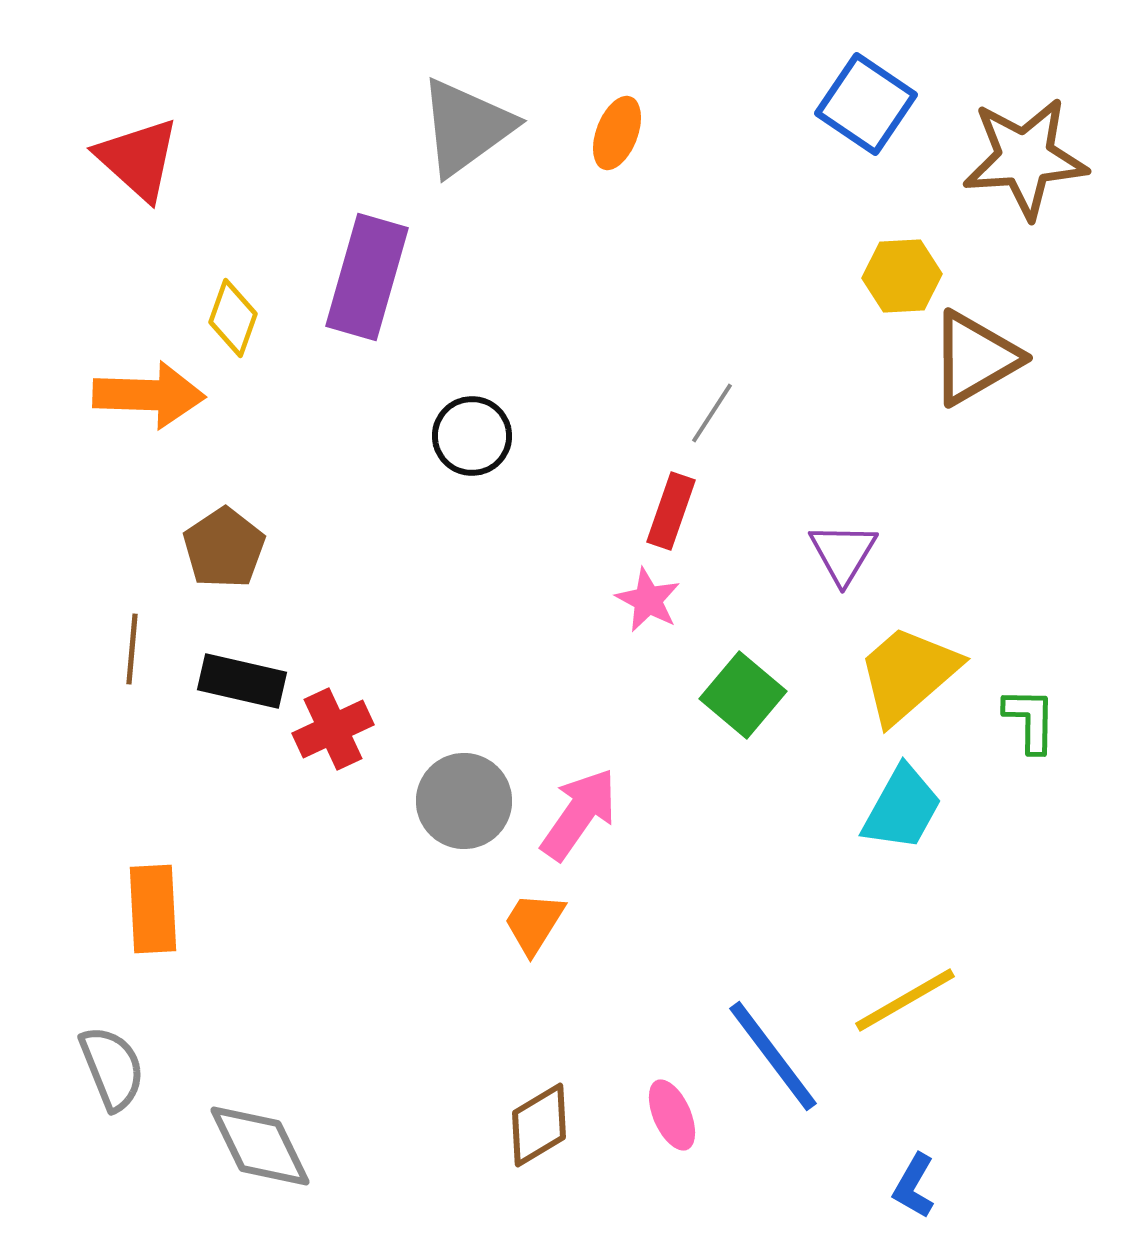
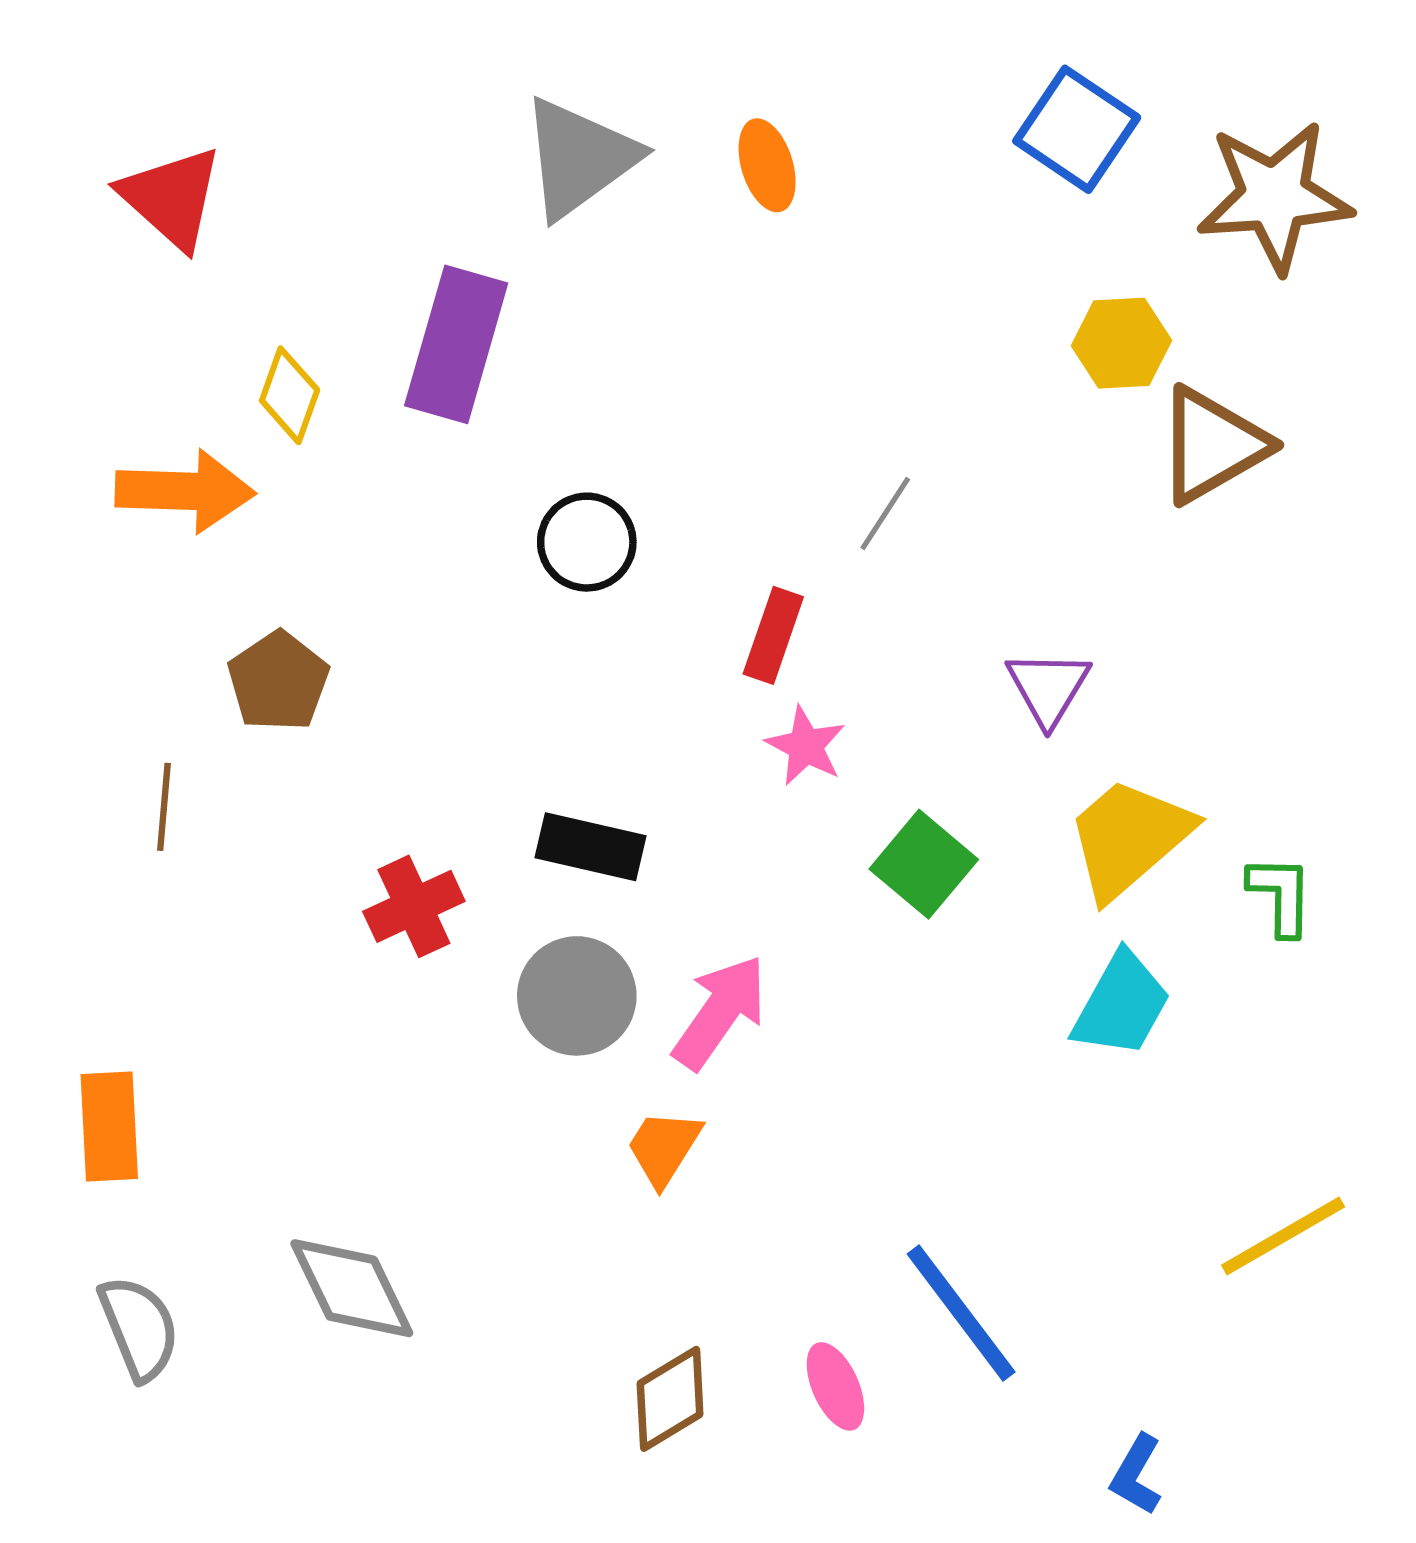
orange ellipse: (617, 133) -> (767, 165), turned -38
red rectangle: (671, 511) -> (773, 635), moved
black rectangle: (242, 681) -> (590, 847), moved
orange rectangle: (153, 909) -> (109, 1127), moved
yellow line: (905, 1000) -> (1283, 1236), moved
gray diamond: (260, 1146) -> (352, 1288), moved

